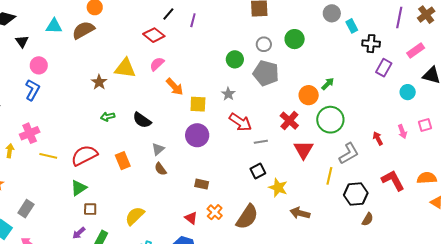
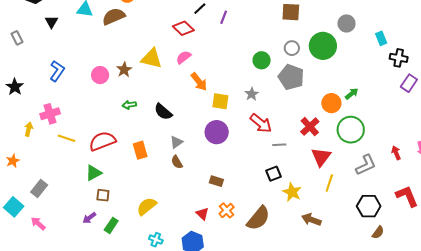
gray circle: (332, 13) -> (347, 23), moved
green circle: (295, 39) -> (323, 46), size x1.4
pink circle: (39, 65) -> (100, 75), moved
yellow line: (329, 176) -> (329, 183), moved

